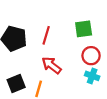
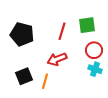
red line: (46, 35) -> (62, 31), moved
red arrow: (51, 65) -> (57, 59), turned -60

